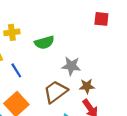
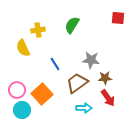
green semicircle: (44, 42) -> (72, 25), moved, turned 138
blue line: (16, 70) -> (55, 64), moved

